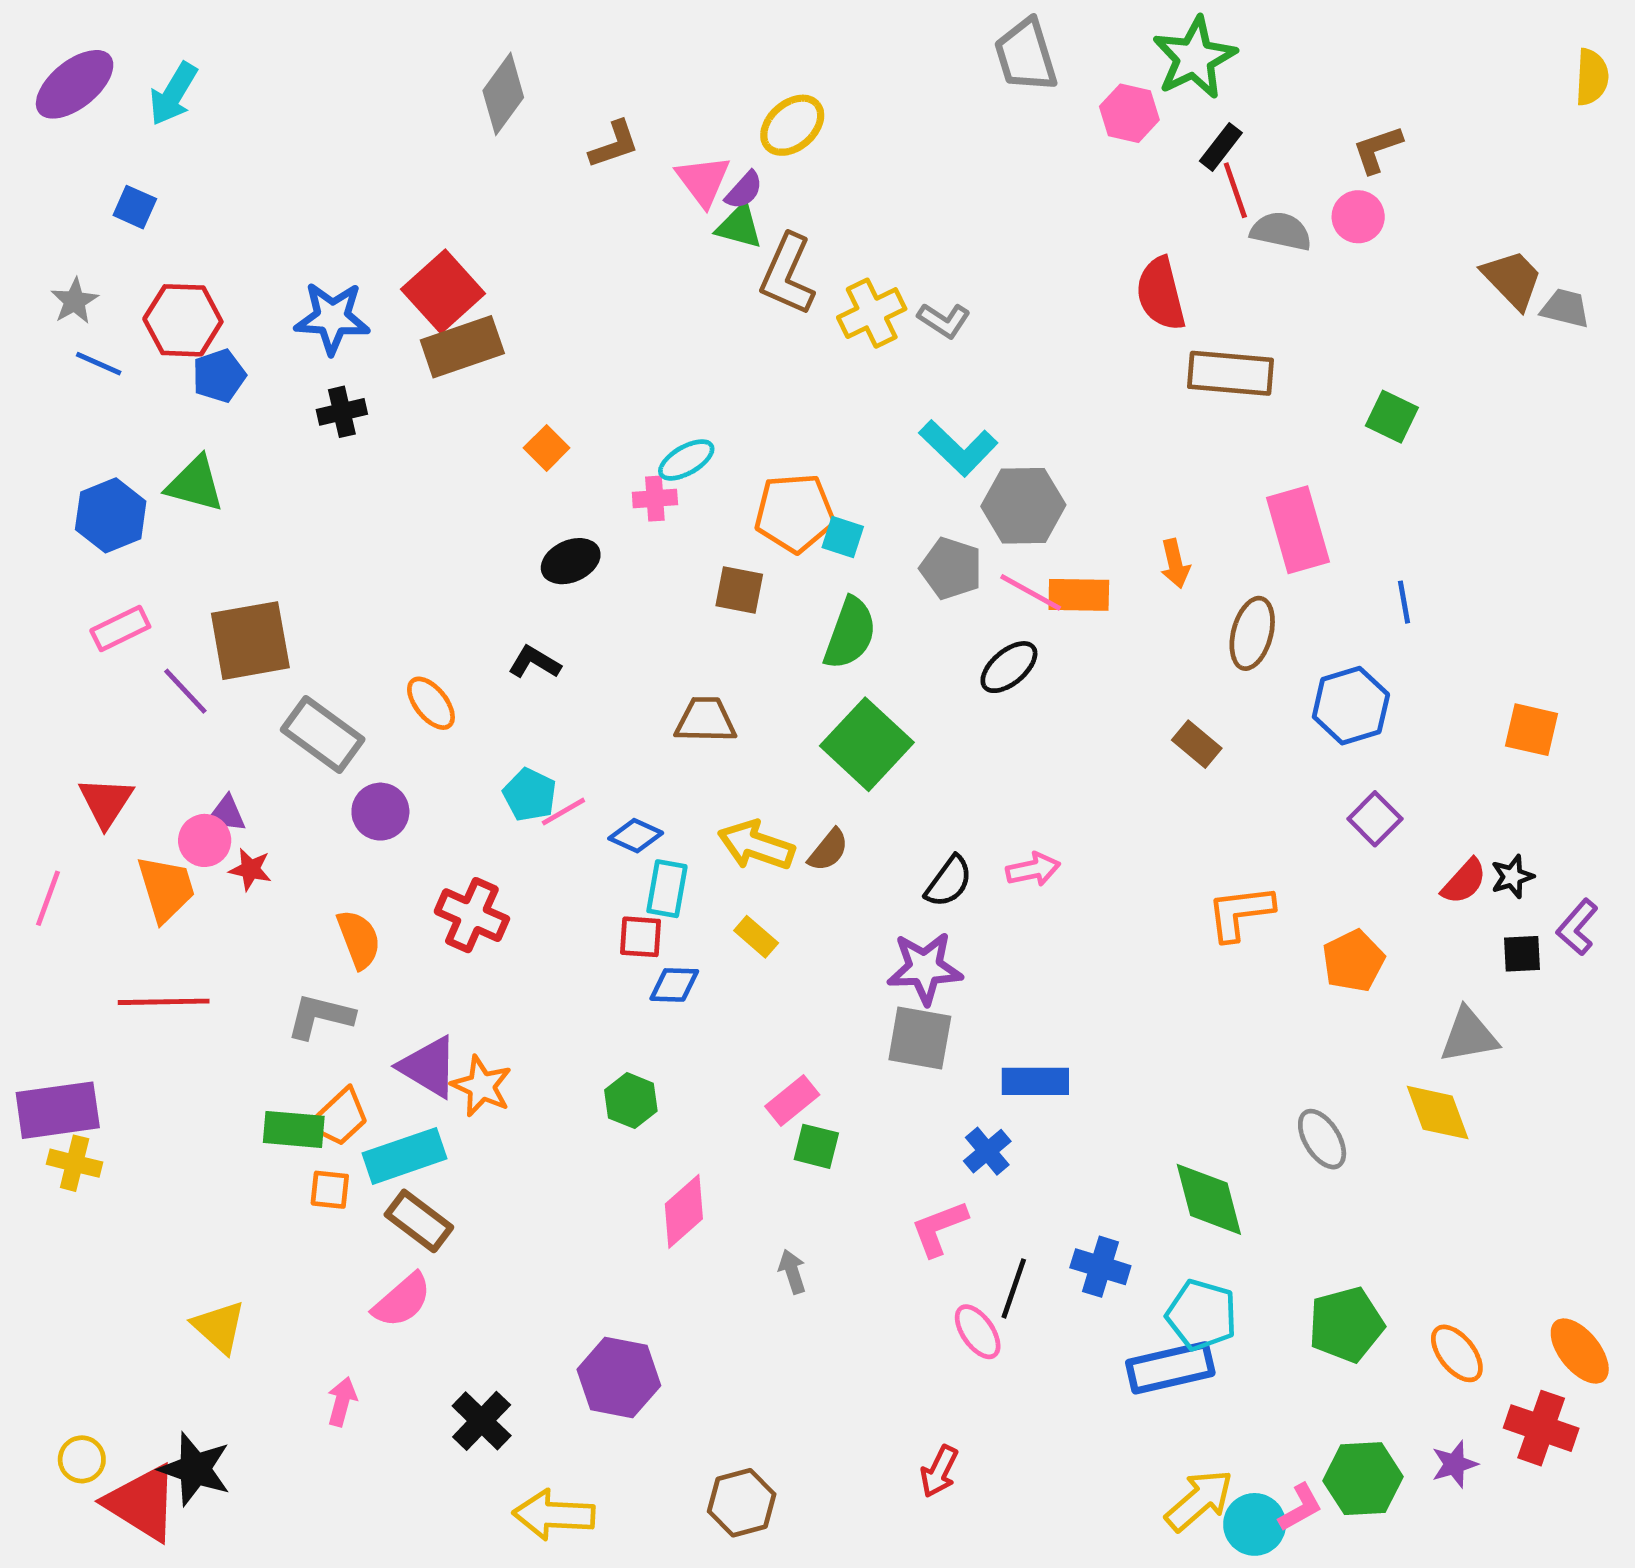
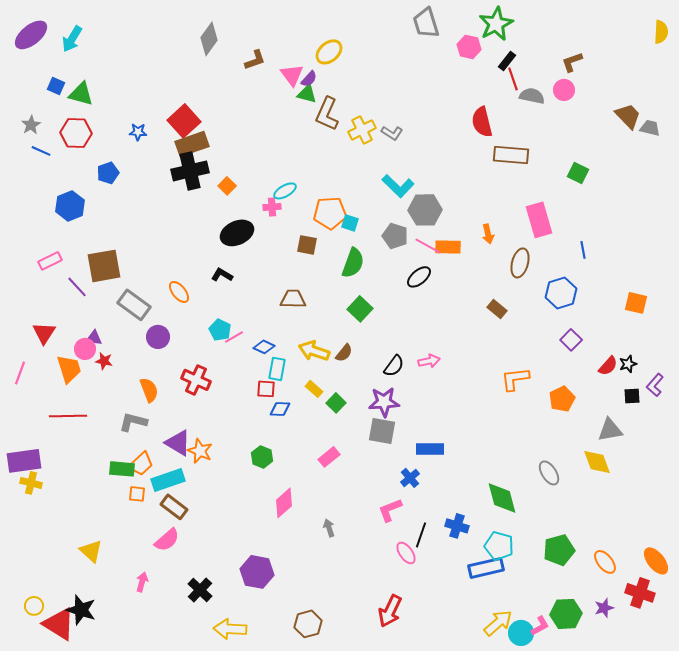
blue star: (332, 318) -> (138, 132), size x0.6
blue pentagon: (219, 376) -> (108, 173), moved
black cross: (342, 412) -> (190, 171), moved, size x1.8
green triangle: (195, 484) -> (81, 94), moved
blue hexagon: (111, 515) -> (70, 206), moved
black ellipse: (571, 561) -> (237, 233), size x1.4
green square: (867, 744) -> (360, 309), size x0.7
green square: (816, 1146) -> (336, 403), moved, turned 30
red arrow: (939, 1471) -> (390, 611), size x1.5

